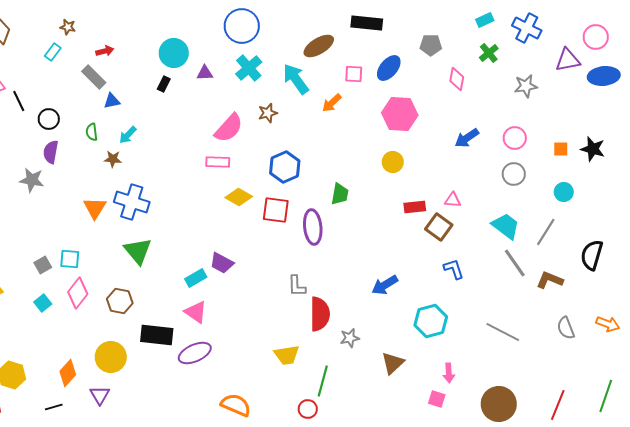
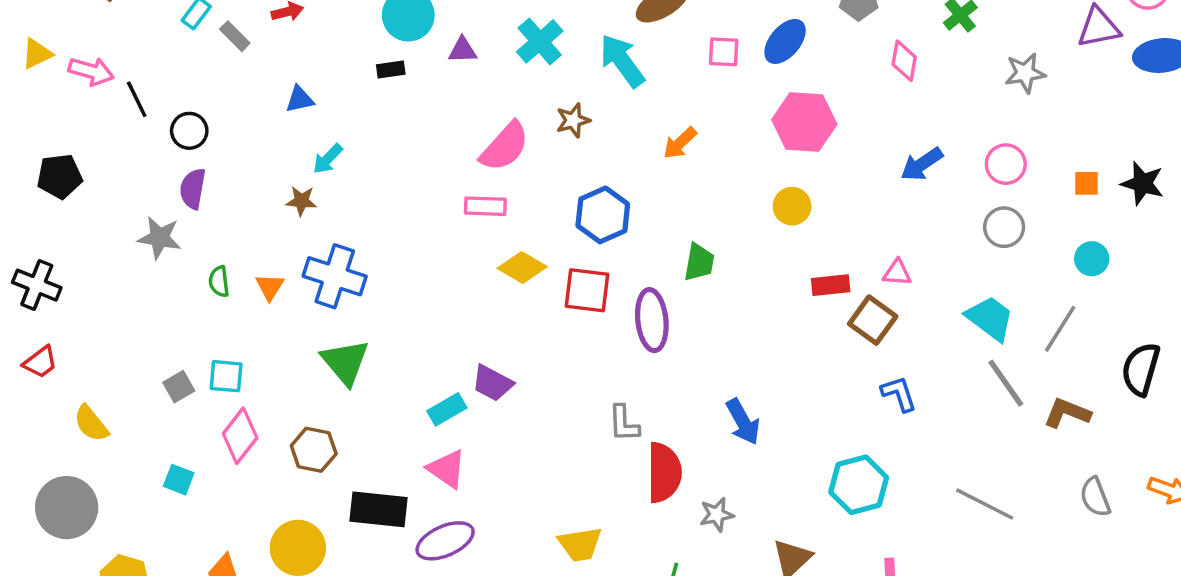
gray rectangle: (94, 77) -> (235, 36), moved, size x0.7
black rectangle: (164, 84) -> (391, 69), turned 56
orange arrow: (332, 103) -> (680, 143), moved
green semicircle: (92, 132) -> (219, 282), moved
orange triangle: (95, 208) -> (270, 287), size x0.7
blue arrow: (385, 285) -> (743, 422), moved, turned -88
cyan square: (43, 303) -> (179, 480), moved, turned -30
yellow trapezoid: (287, 355) -> (580, 544), moved

